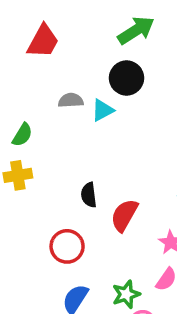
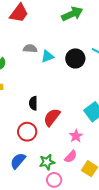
black circle: (127, 78) -> (75, 58), moved
red circle: (67, 246) -> (27, 132), moved

